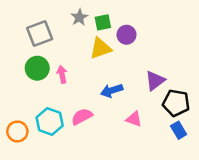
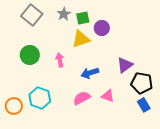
gray square: (40, 33) -> (32, 15), moved, turned -30
pink arrow: (62, 74) -> (60, 60), moved
pink semicircle: (82, 117) -> (82, 98), moved

